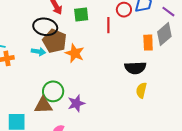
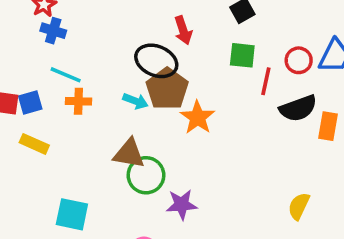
green square: (81, 15) -> (242, 55), moved
black semicircle: (135, 68) -> (298, 108), moved, turned -30
brown triangle: (43, 105) -> (129, 154), moved

